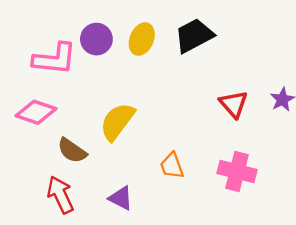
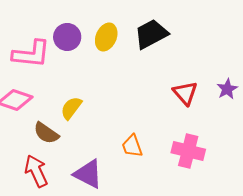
yellow semicircle: (117, 122) -> (71, 108), moved, size x0.7
purple triangle: (121, 198) -> (88, 174), size x1.4

